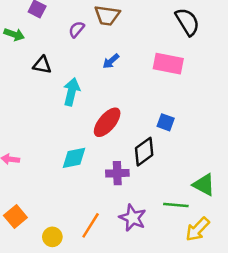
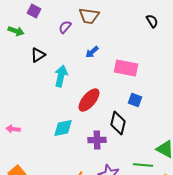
black semicircle: (187, 22) -> (152, 21), size x0.6
pink rectangle: (168, 64) -> (126, 68), moved
black triangle: (42, 65) -> (38, 55), turned -42
black diamond: (144, 152) -> (118, 123), turned -40

